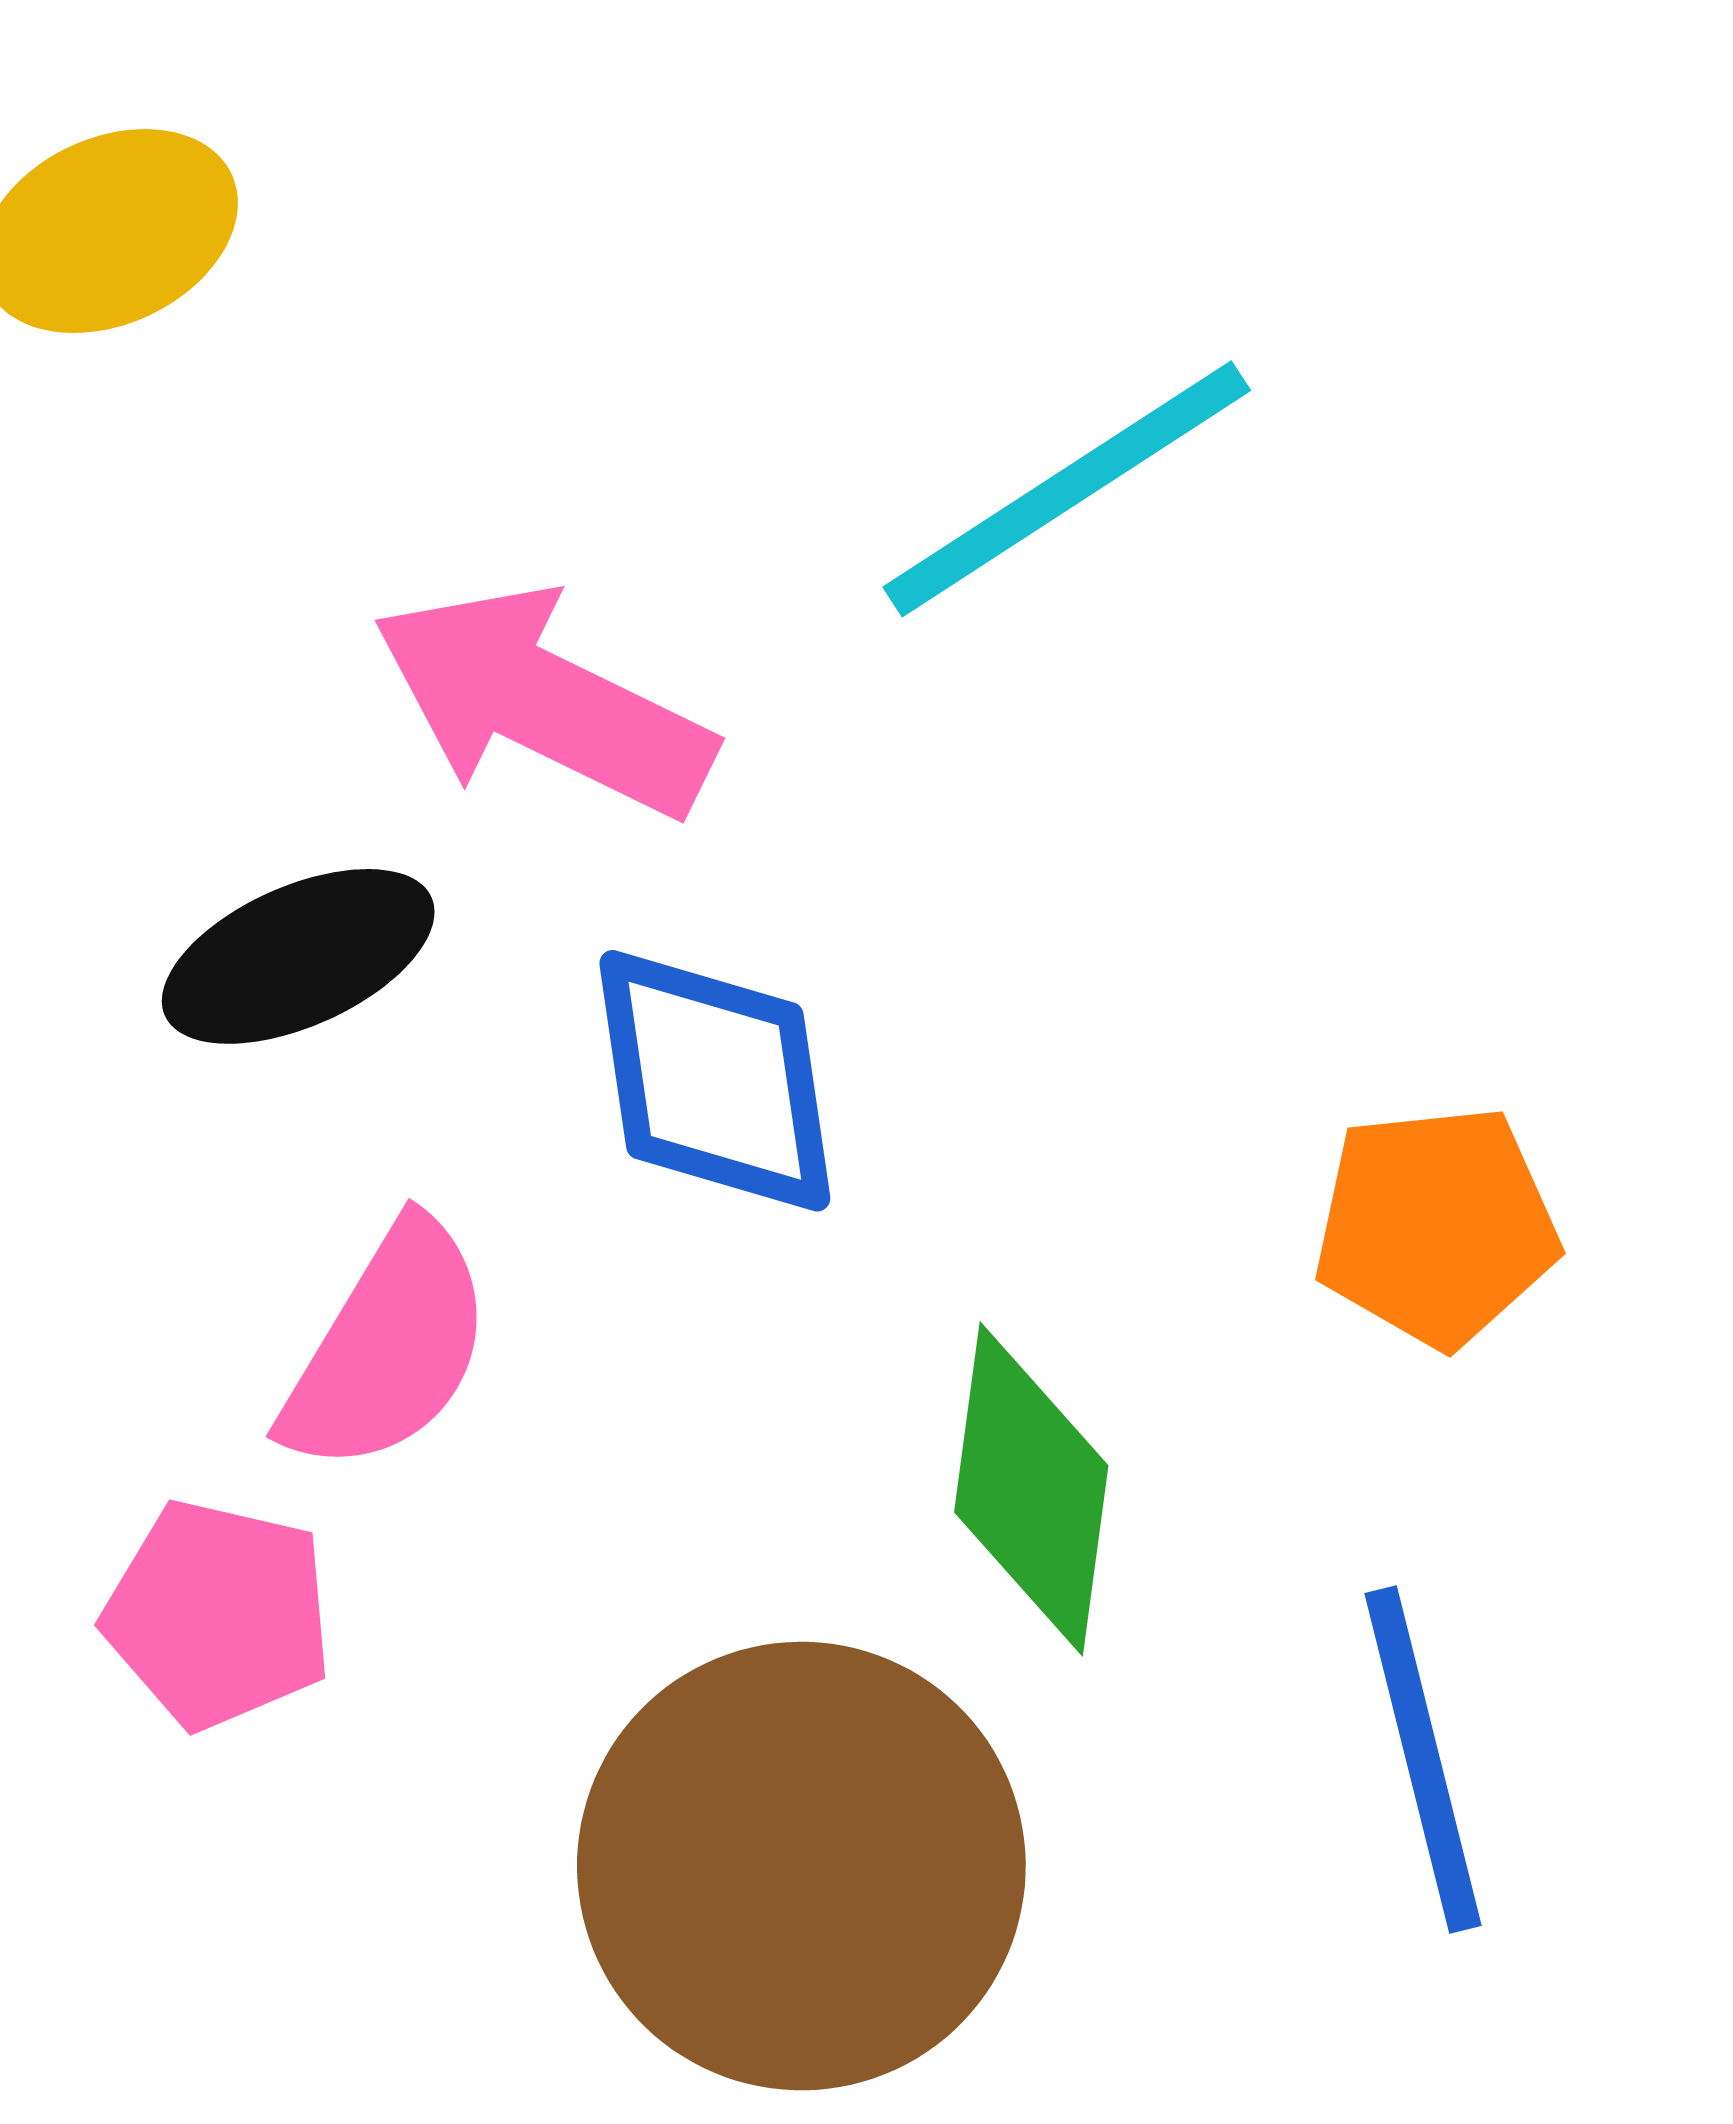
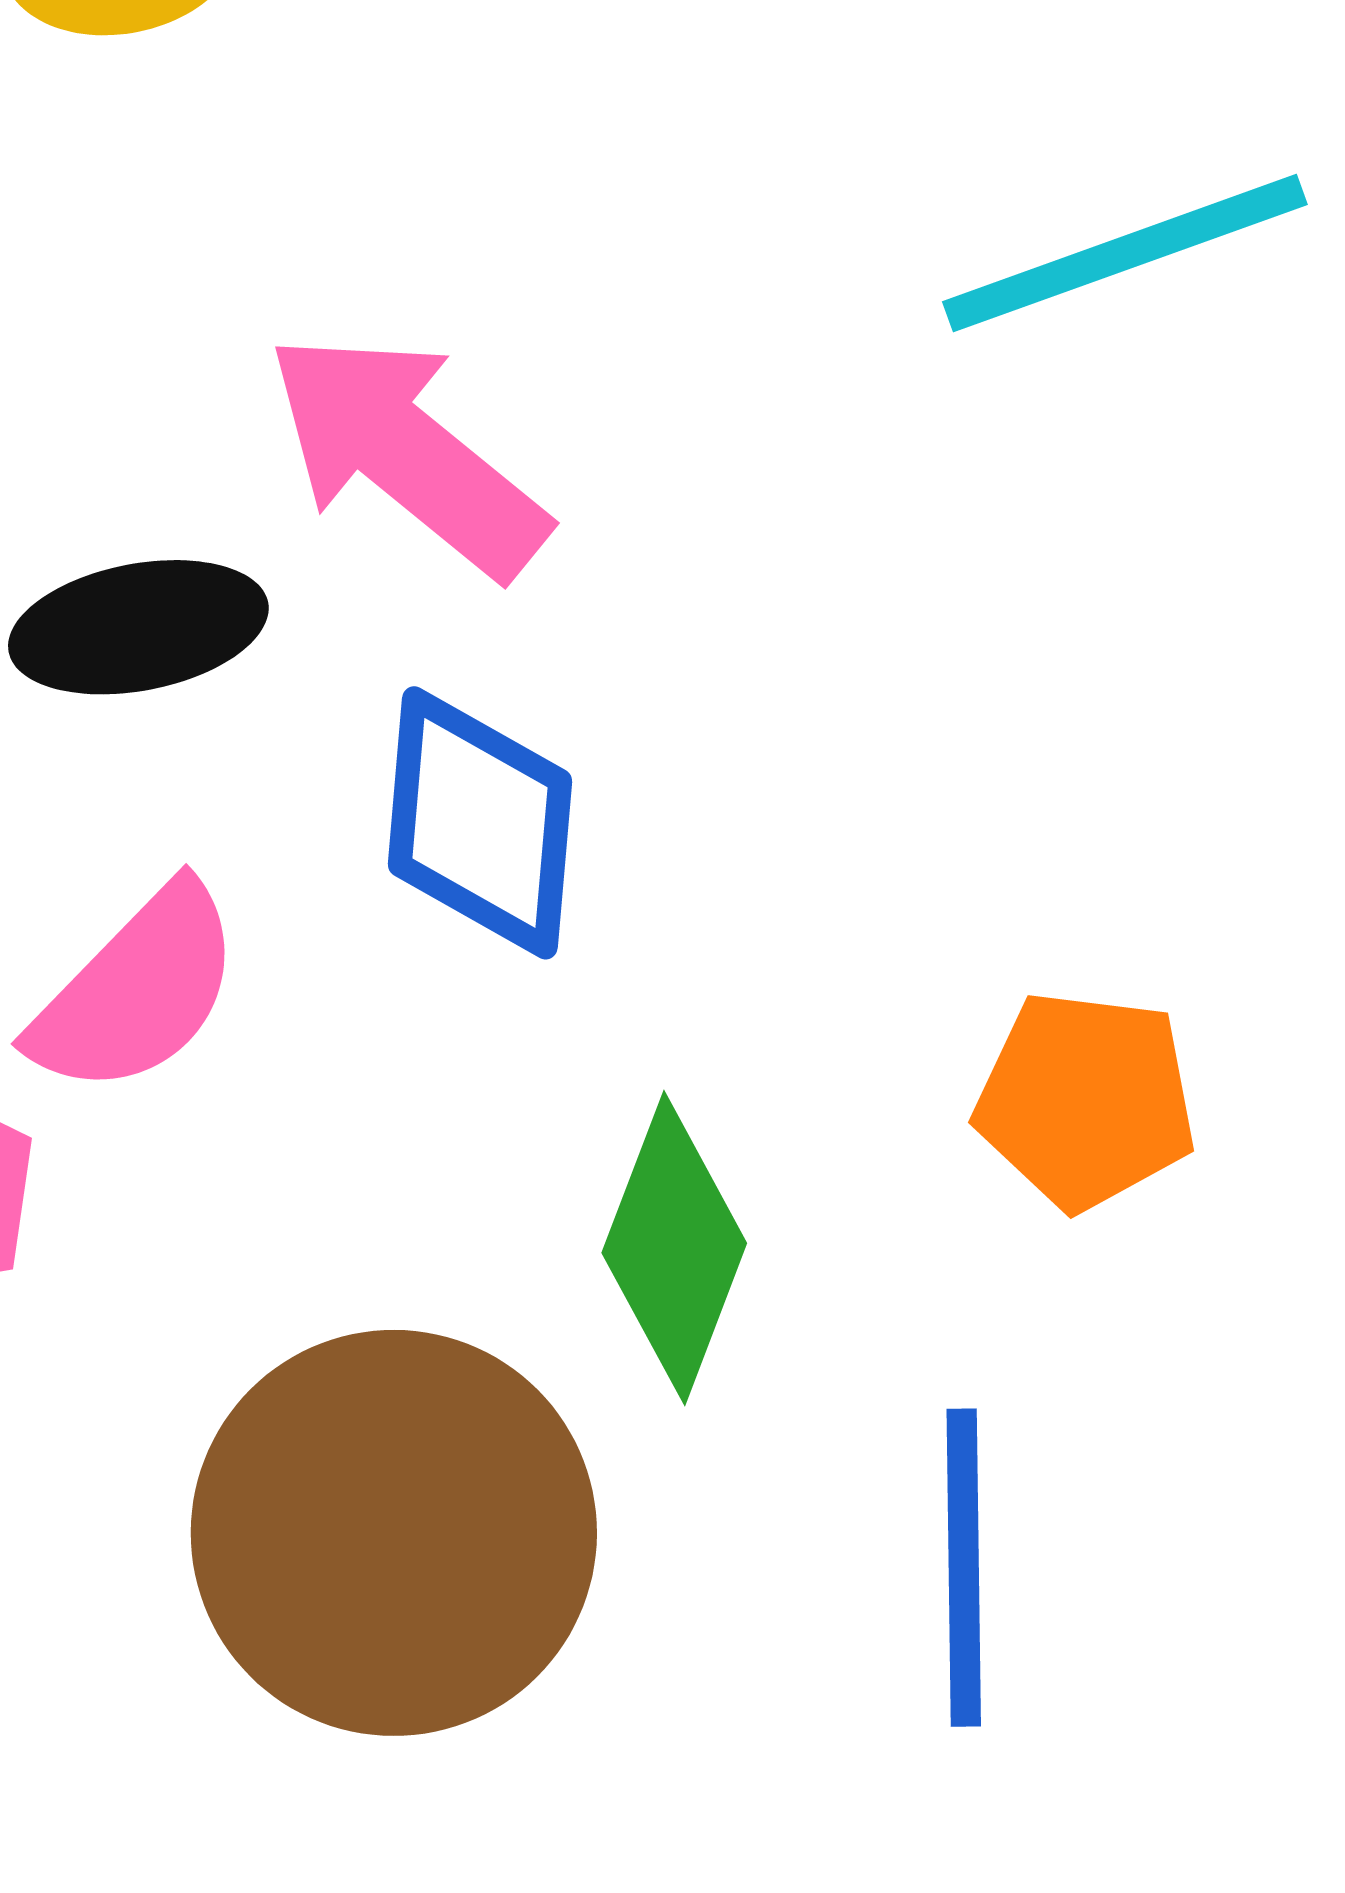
cyan line: (1067, 489) -> (1125, 253), moved

